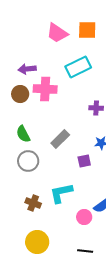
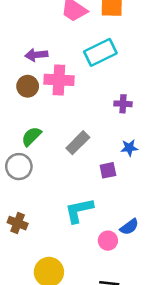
green semicircle: (23, 134) -> (31, 136), turned 72
gray circle: (28, 161) -> (19, 167), moved
brown cross: (33, 203) -> (18, 223), moved

